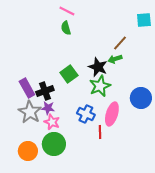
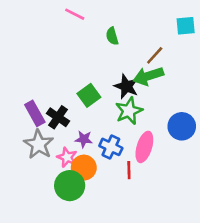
pink line: (67, 11) -> (75, 14), moved
green semicircle: (66, 28) -> (112, 36), moved
green arrow: (115, 59) -> (148, 76), size x1.6
black cross: (45, 91) -> (58, 117), turned -36
purple star: (48, 108) -> (84, 139), moved
orange circle: (28, 151) -> (84, 168), moved

